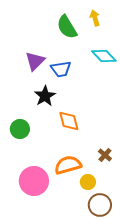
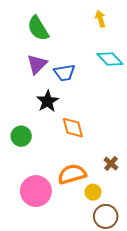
green semicircle: (67, 27) -> (38, 28), moved

